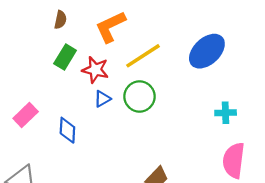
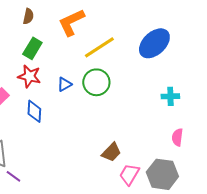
red star: (95, 70) -> (29, 76), moved
pink semicircle: (234, 160) -> (177, 137), size x0.6

